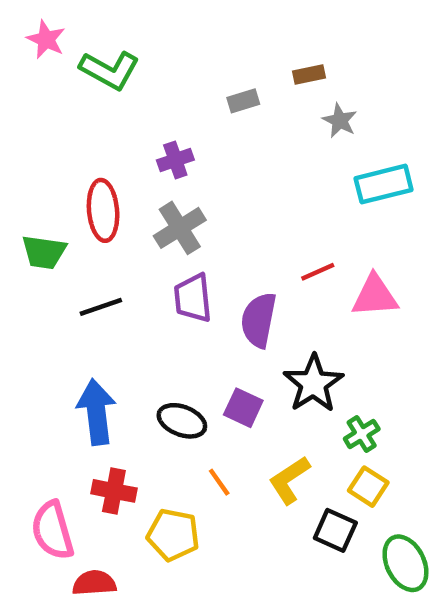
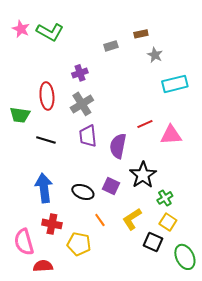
pink star: (46, 39) -> (21, 29), moved
black line: (101, 307) -> (46, 140), turned 36

